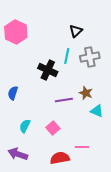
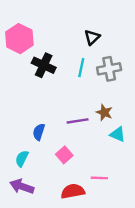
black cross: (48, 70) -> (44, 65), moved
blue semicircle: (13, 93) -> (39, 132), moved
cyan semicircle: (25, 126) -> (22, 159), moved

